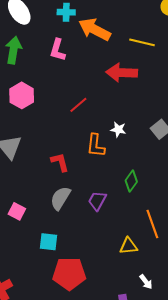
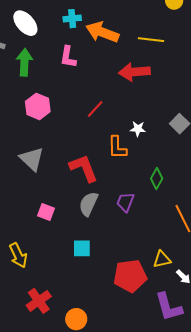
red L-shape: (60, 162) -> (84, 168), size x1.5
pink square: (17, 211) -> (46, 212), moved
yellow triangle: (128, 246) -> (162, 259), moved
red pentagon: (69, 274) -> (130, 276), moved

